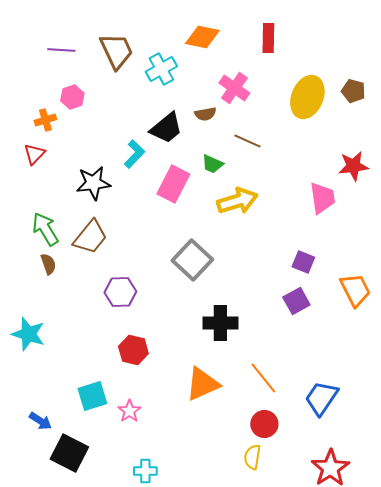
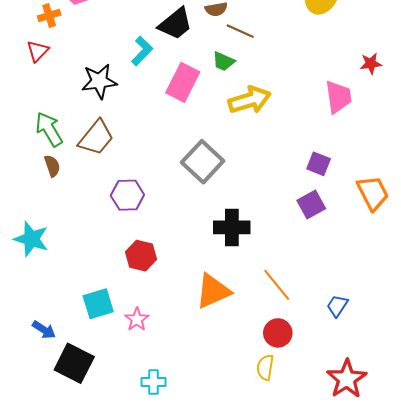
brown line: (247, 141) -> (240, 31), moved
red star: (353, 166) -> (371, 64), size x0.7
blue trapezoid: (321, 398) -> (337, 306), size x0.6

